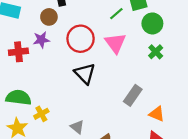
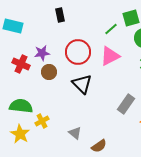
brown circle: (49, 17) -> (49, 72), moved
pink triangle: (115, 43) -> (110, 56), turned 40
red cross: (18, 52) -> (21, 64), turned 30

